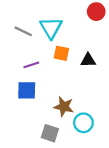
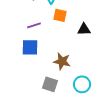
black triangle: (88, 60) -> (84, 29), moved
cyan circle: (83, 123) -> (82, 84), moved

